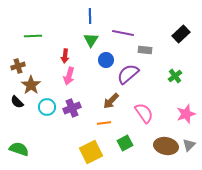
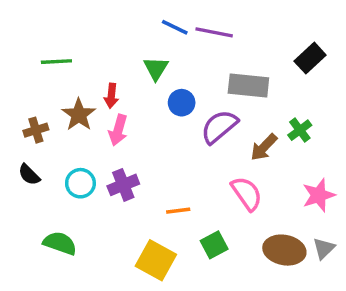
blue line: (90, 16) -> (175, 27), moved, turned -63
purple line: (123, 33) -> (214, 32), moved
gray rectangle: (145, 50) -> (248, 86), size x1.6
brown cross: (18, 66) -> (36, 130), moved
brown star: (31, 85) -> (79, 115), moved
brown arrow: (111, 101) -> (264, 147), moved
green semicircle: (19, 149) -> (60, 243), moved
yellow square: (91, 152) -> (156, 260), turned -35

